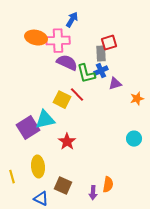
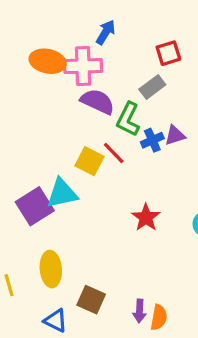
red square: (109, 43) -> (168, 53), moved
gray rectangle: (101, 54) -> (152, 87), turned 56
blue cross: (101, 71) -> (152, 140), moved
green L-shape: (86, 74) -> (128, 119), turned 40
red star: (67, 142) -> (146, 217), moved
orange semicircle: (108, 185) -> (159, 317), moved

